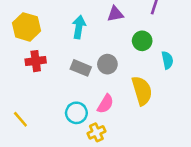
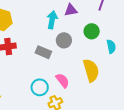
cyan arrow: (79, 27) -> (52, 20), moved
gray circle: (107, 64) -> (64, 40), moved
pink semicircle: (105, 104) -> (62, 80), turned -70

